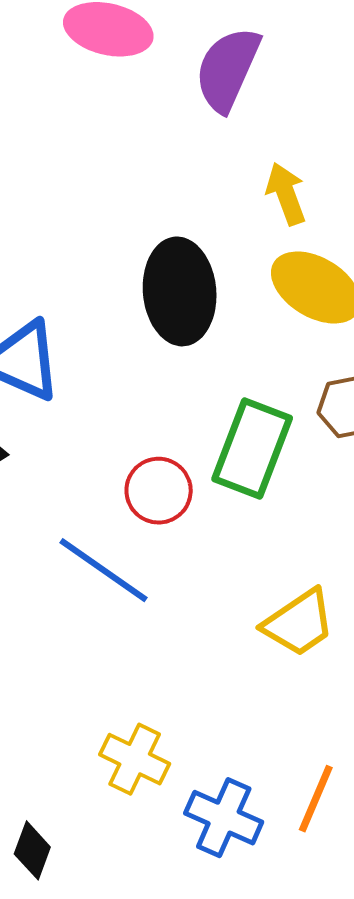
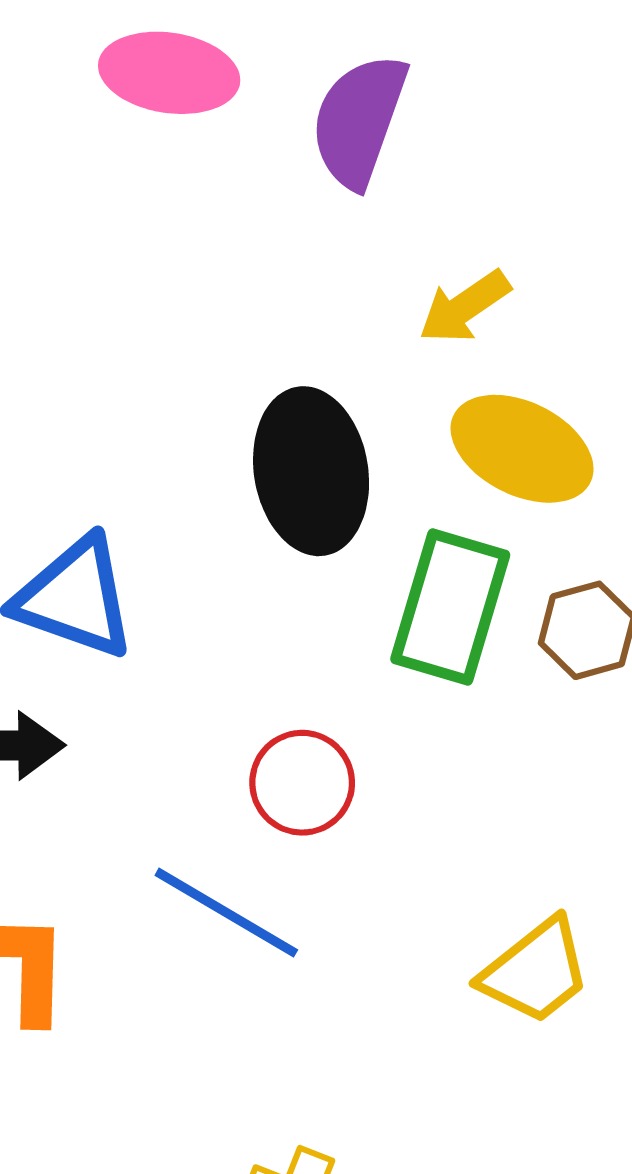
yellow arrow: (286, 194) -> (464, 307), turned -100
green rectangle: (252, 449) -> (450, 607), moved

